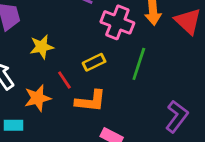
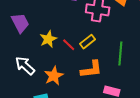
green line: (139, 64) -> (120, 53), moved
red line: (64, 80) -> (69, 45), moved

